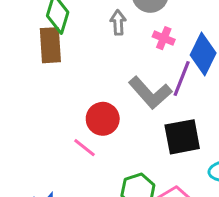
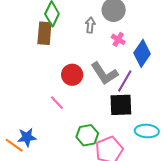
purple line: (182, 78) -> (125, 81), moved
red circle: (103, 119) -> (72, 75), moved

